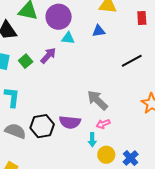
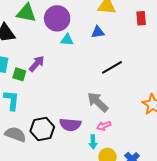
purple arrow: (48, 56) -> (37, 64), moved
green square: (26, 61) -> (19, 74), moved, turned -32
black line: (132, 61) -> (112, 67), moved

